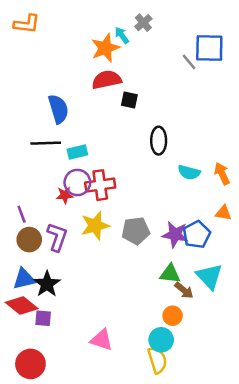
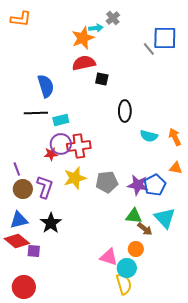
cyan arrow: (122, 35) -> (96, 28), turned 120
black star: (47, 284) -> (51, 223), moved
pink triangle: (102, 340) -> (109, 257), moved

